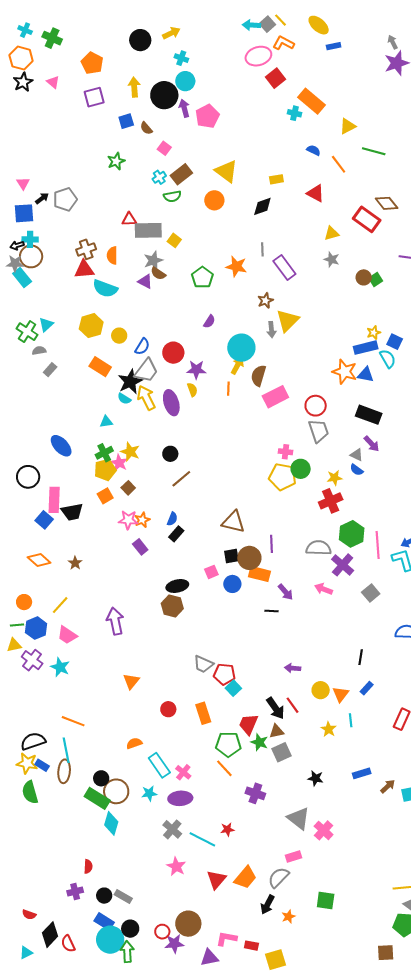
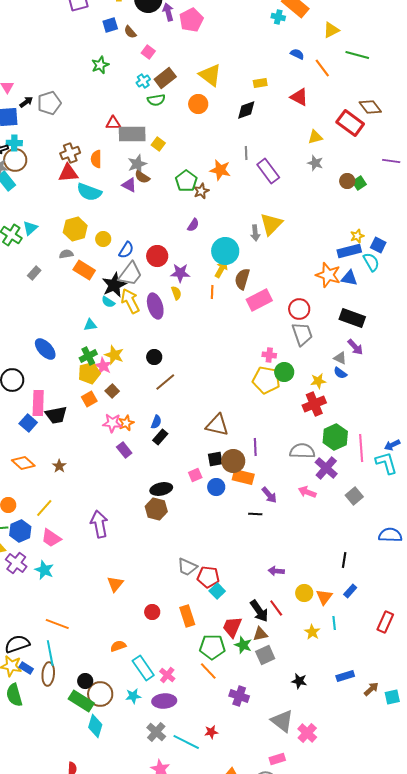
brown star: (265, 301) -> (201, 191), moved
gray semicircle: (39, 351) -> (66, 254), moved

